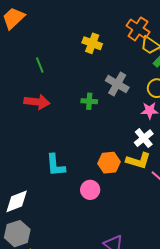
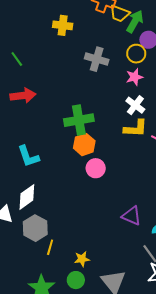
green cross: (89, 101) -> (79, 120), moved, size x1.8
orange hexagon: (109, 163) -> (84, 145), moved
cyan L-shape: (55, 165) -> (28, 156), moved

